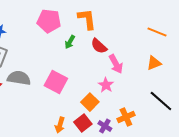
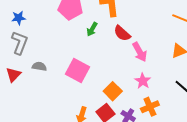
gray semicircle: (19, 78) -> (39, 66), size x0.6
pink star: (106, 85) -> (143, 81), moved

